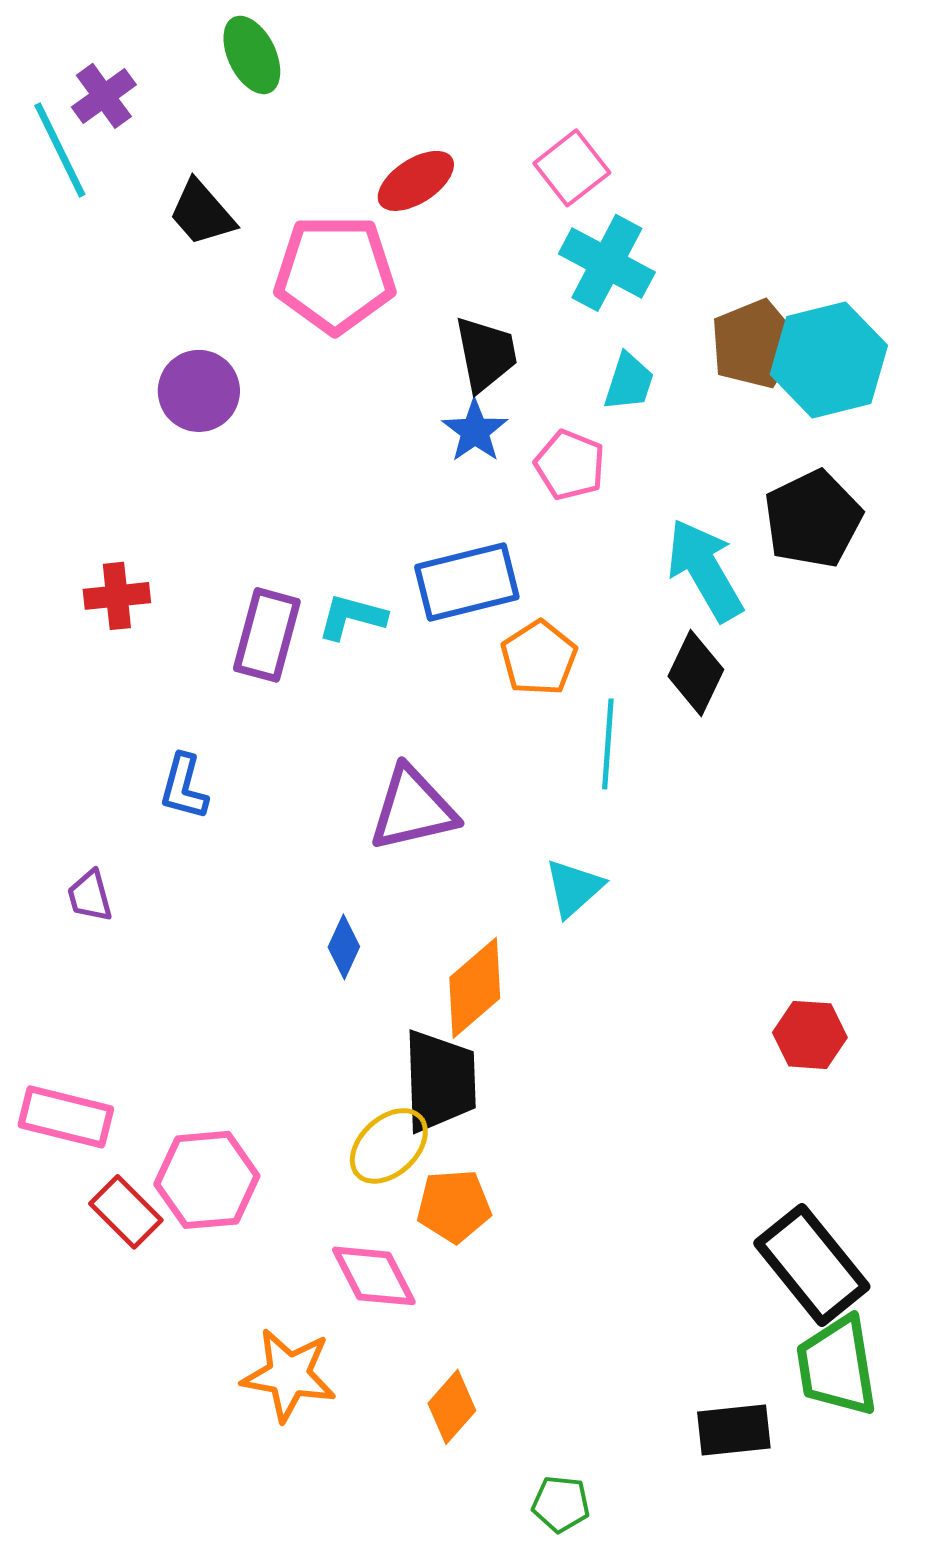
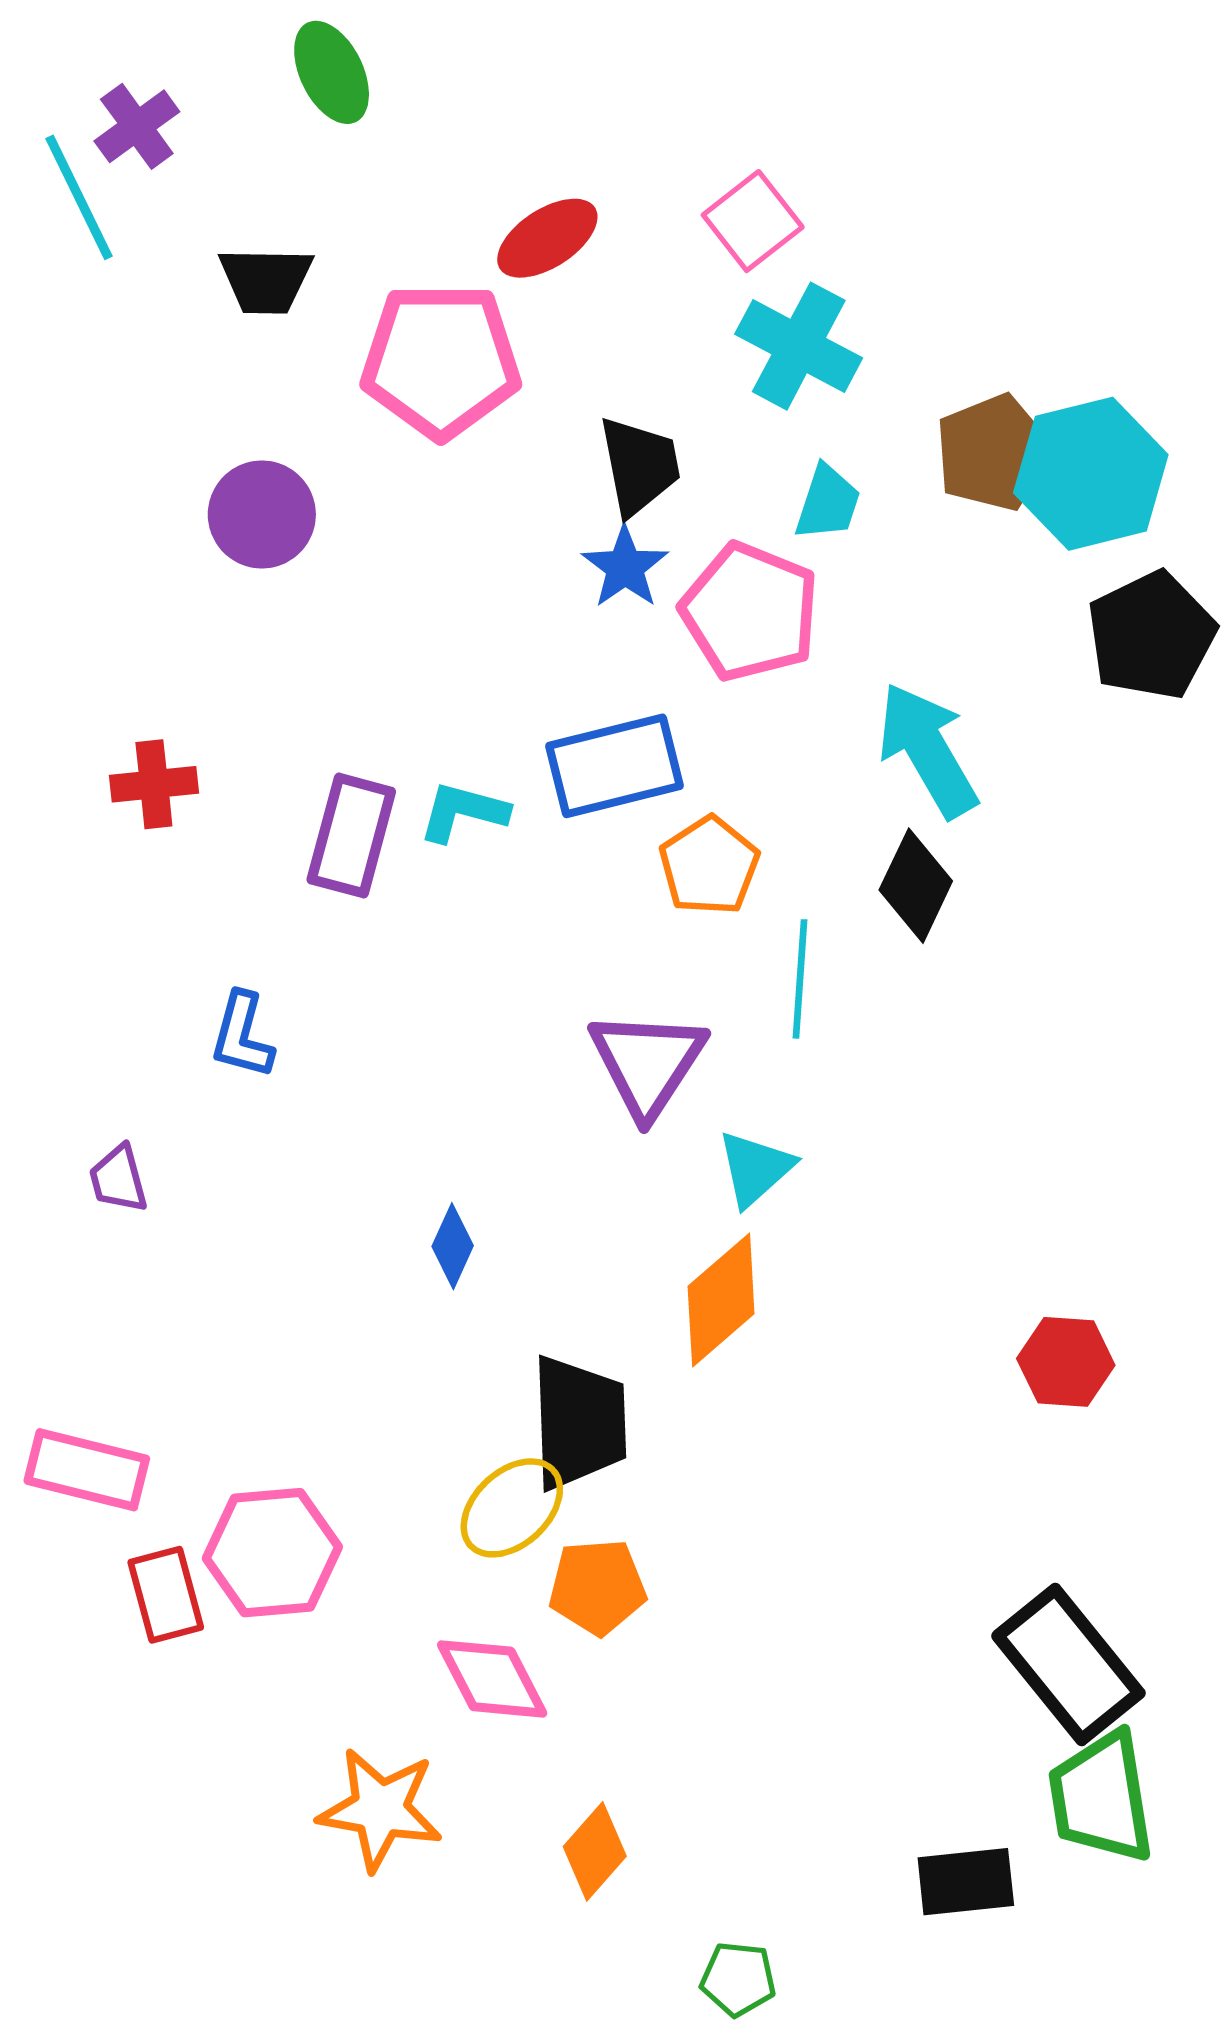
black trapezoid: (202, 213) -> (266, 280), turned -48
pink pentagon: (570, 465) -> (750, 612), size x1.5
black pentagon: (813, 519) -> (1151, 636), moved
purple triangle: (413, 809) -> (647, 1063), moved, turned -44
orange diamond: (475, 988) -> (721, 1300), moved
red rectangle: (126, 1212) -> (166, 1595), turned 30

